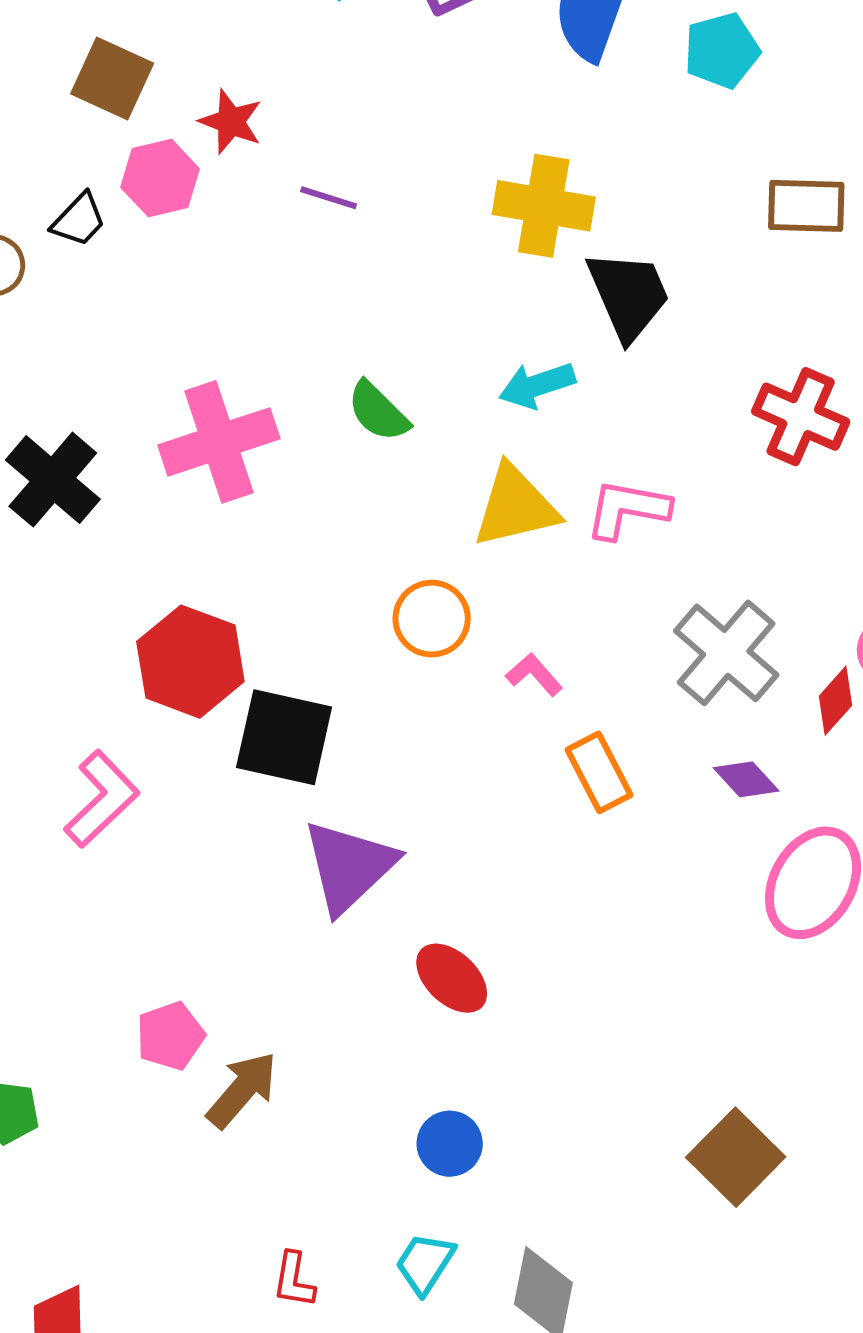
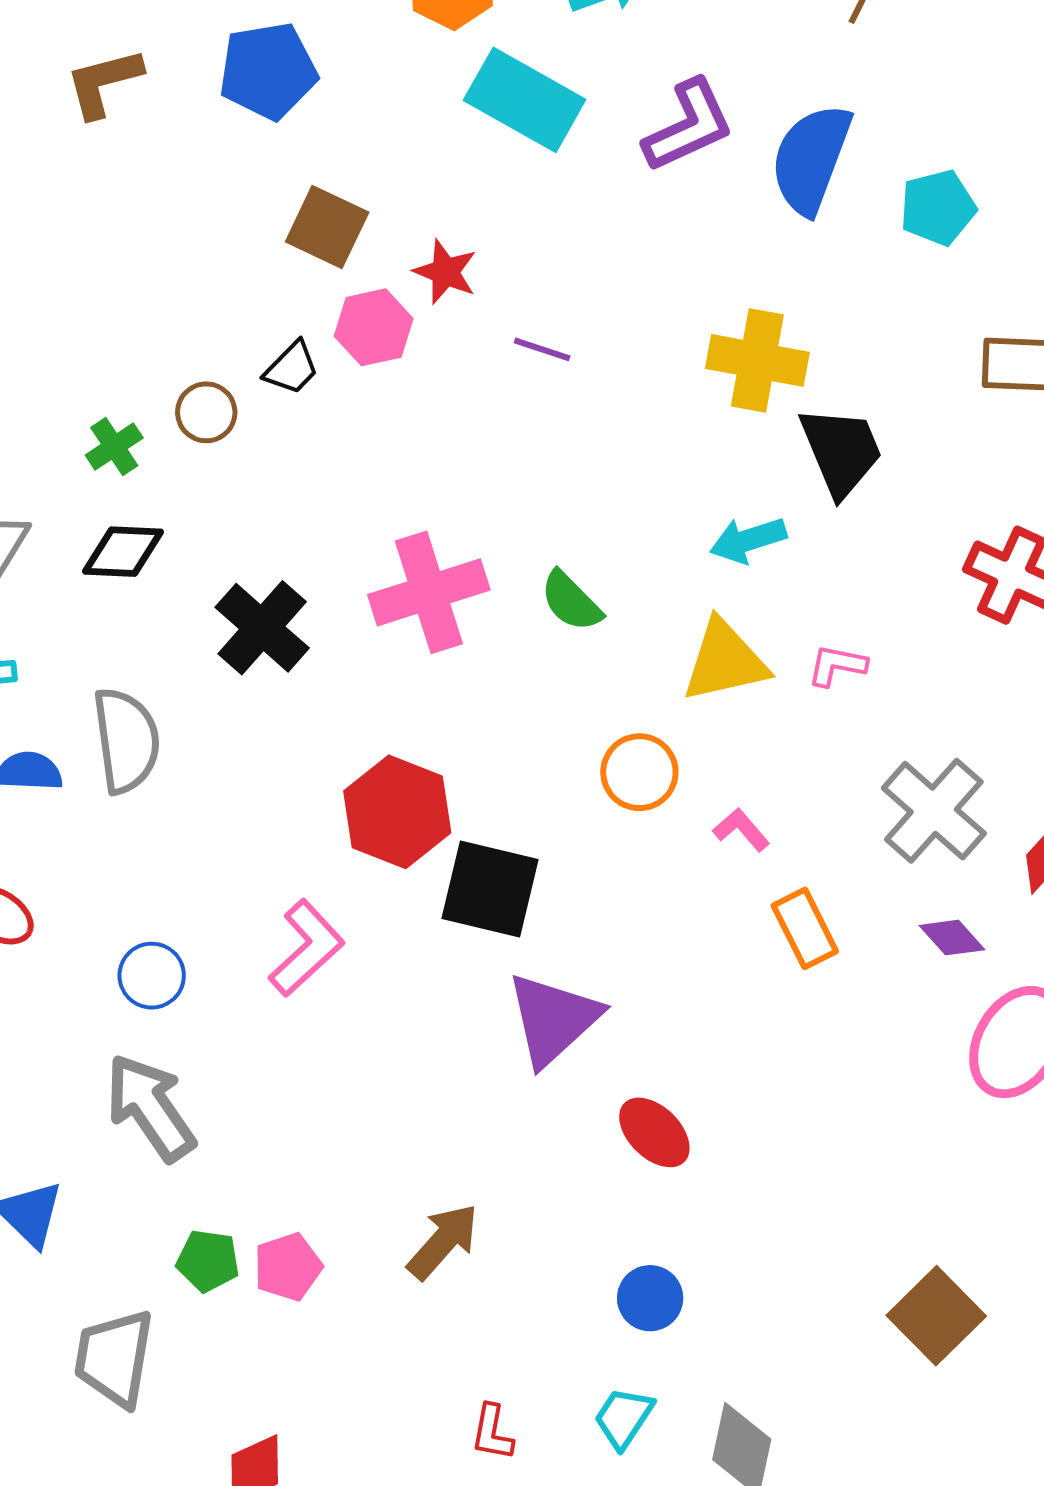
green semicircle: (378, 412) -> (571, 601), moved
pink L-shape: (627, 509) -> (837, 665), size x0.7
pink pentagon: (170, 1036) -> (288, 1267), moved

